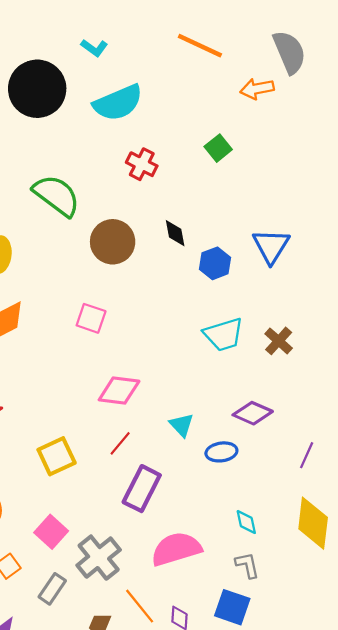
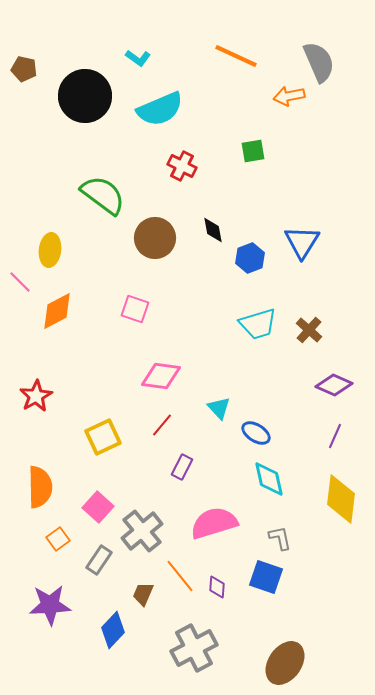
green square: (218, 148) -> (253, 151), turned 30
purple diamond: (253, 413) -> (334, 385), moved
blue ellipse: (221, 452) -> (256, 433), turned 40
purple rectangle: (142, 489) -> (182, 467), size x0.6
cyan diamond: (246, 522) -> (269, 479), moved, size x1.5

